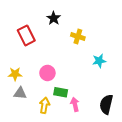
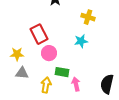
red rectangle: (26, 35) -> (39, 34), moved
yellow cross: (78, 36) -> (88, 17), moved
cyan star: (99, 61) -> (81, 41), moved

